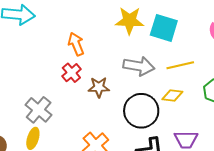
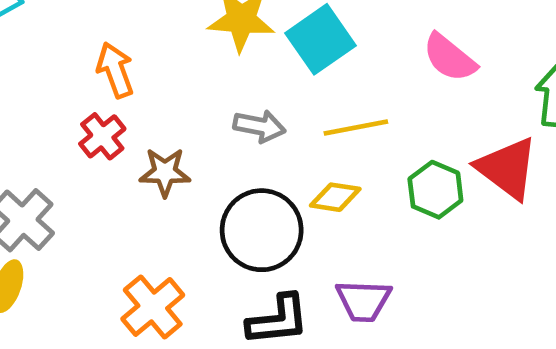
cyan square: (164, 28) -> (320, 39), turned 36
gray arrow: (139, 66) -> (259, 126), size x0.7

